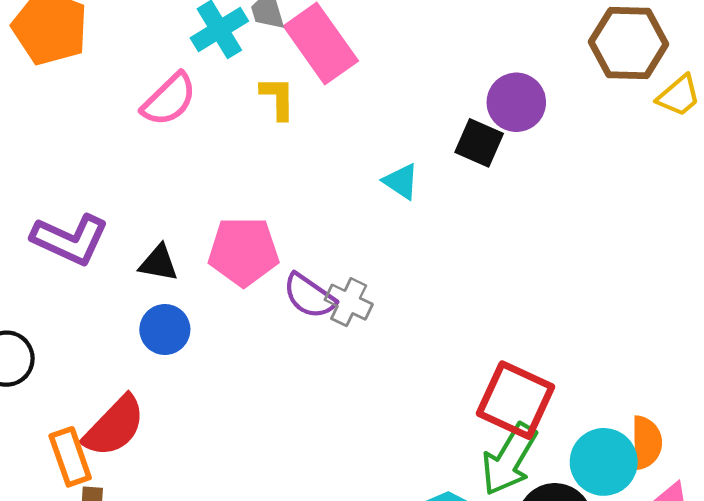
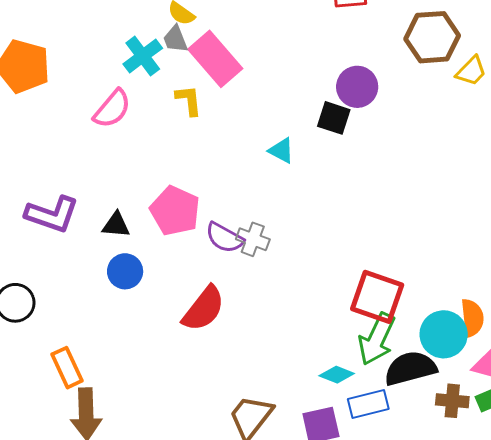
pink pentagon: (243, 251) -> (175, 211), turned 30
red semicircle: (114, 426) -> (204, 309), moved

